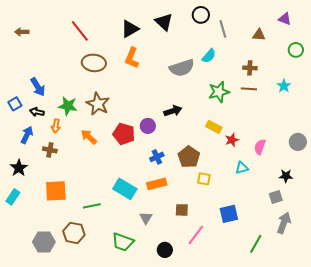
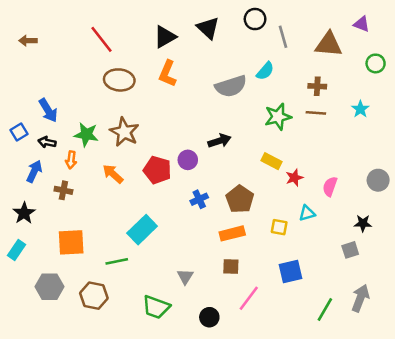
brown triangle: (259, 35) -> (329, 44), size x1.6
yellow square: (204, 179) -> (279, 227), moved
orange rectangle: (157, 184) -> (232, 233), moved
cyan rectangle: (125, 189) -> (142, 230), moved, turned -75
gray arrow: (284, 223) -> (360, 298), moved
gray hexagon: (44, 242) -> (49, 287), moved

